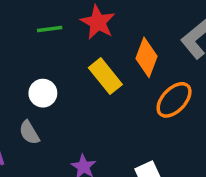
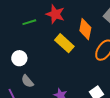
white circle: (43, 93) -> (19, 58), moved

